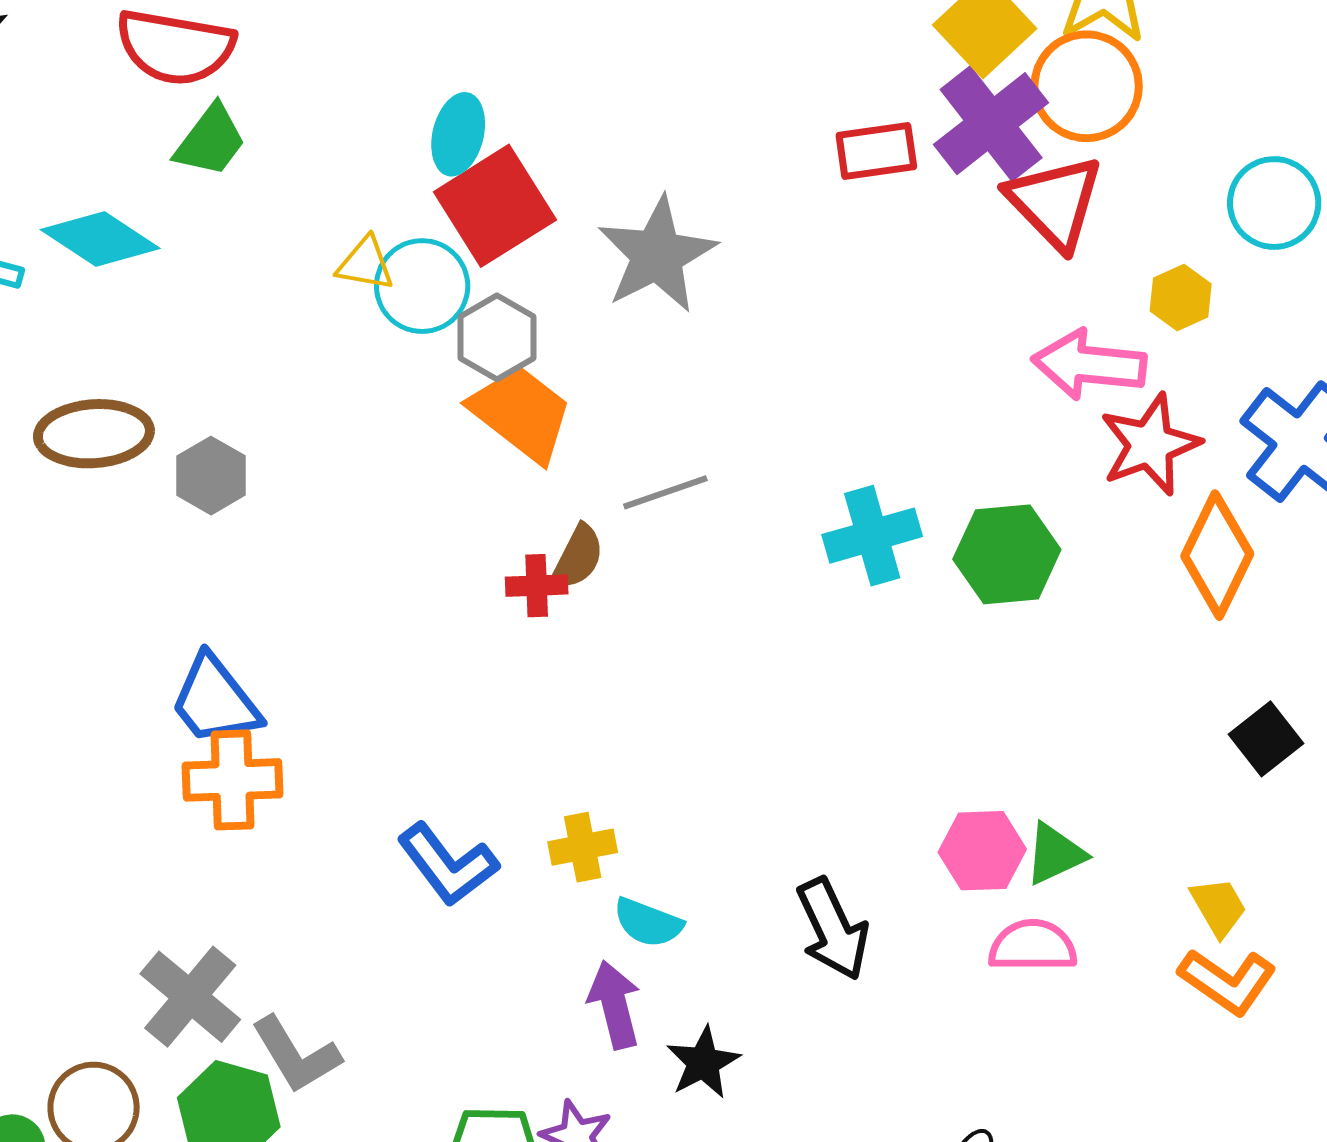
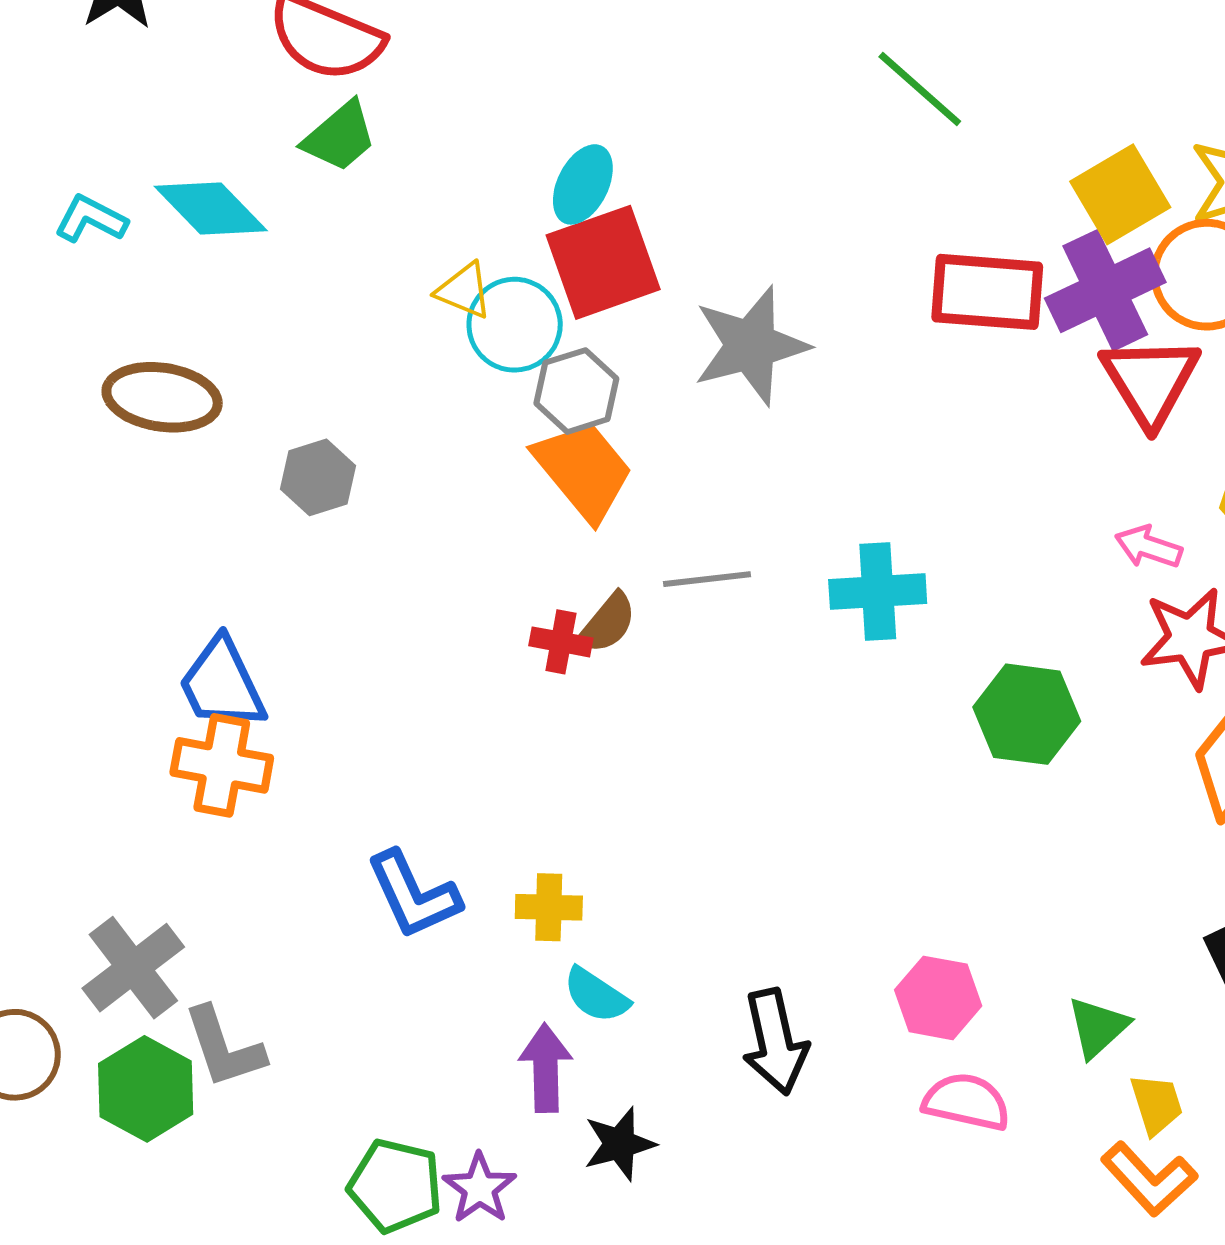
red rectangle: (876, 151) -> (987, 292), size x1.4
pink arrow: (1089, 365) -> (1148, 547), size x0.6
gray hexagon: (211, 476) -> (318, 477), moved
cyan cross: (872, 536) -> (878, 591), moved
green triangle: (1055, 854) -> (1098, 1027), moved, turned -30

